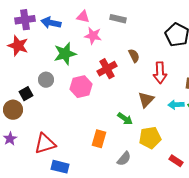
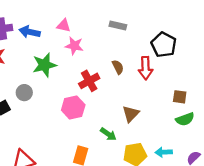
gray rectangle: (118, 19) -> (118, 26), moved
red arrow: (160, 73) -> (146, 68), moved
pink hexagon: (81, 87) -> (73, 108), moved
cyan arrow: (176, 105) -> (164, 152), moved

